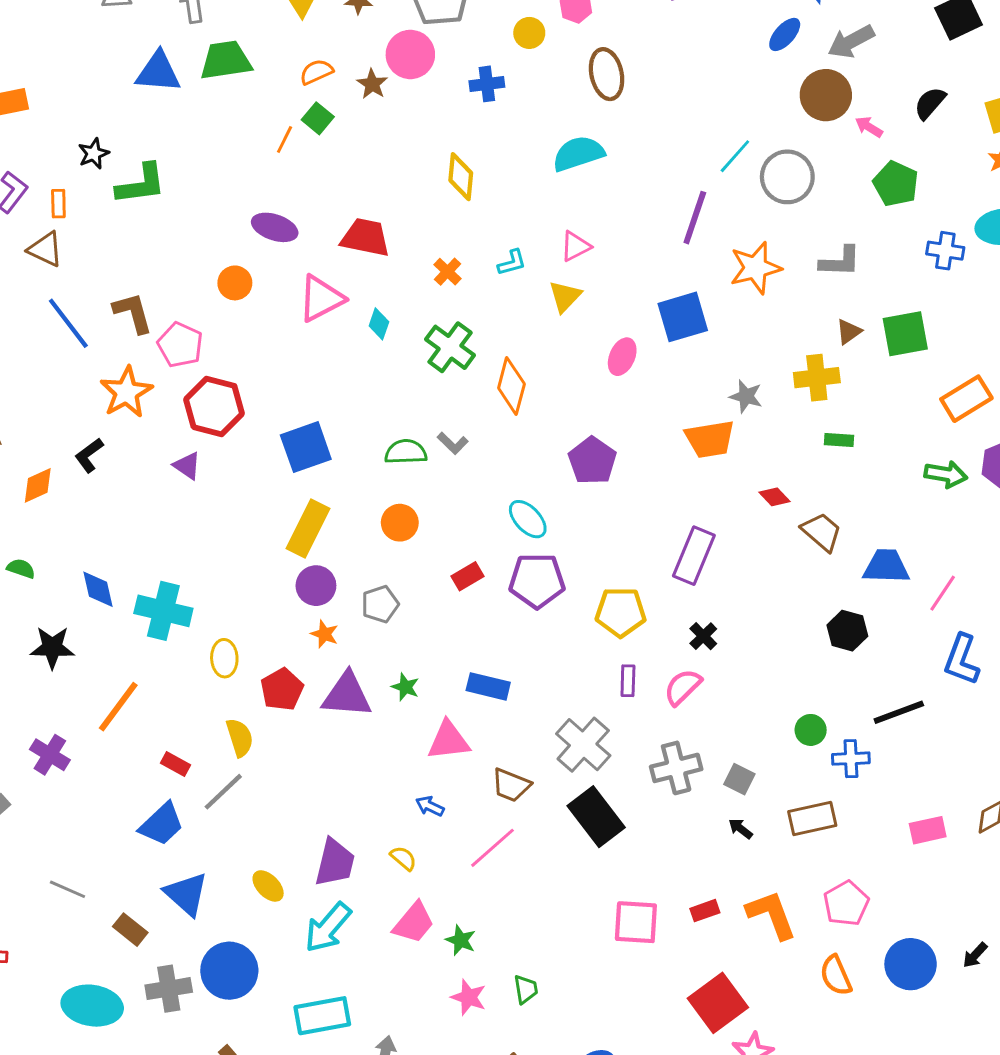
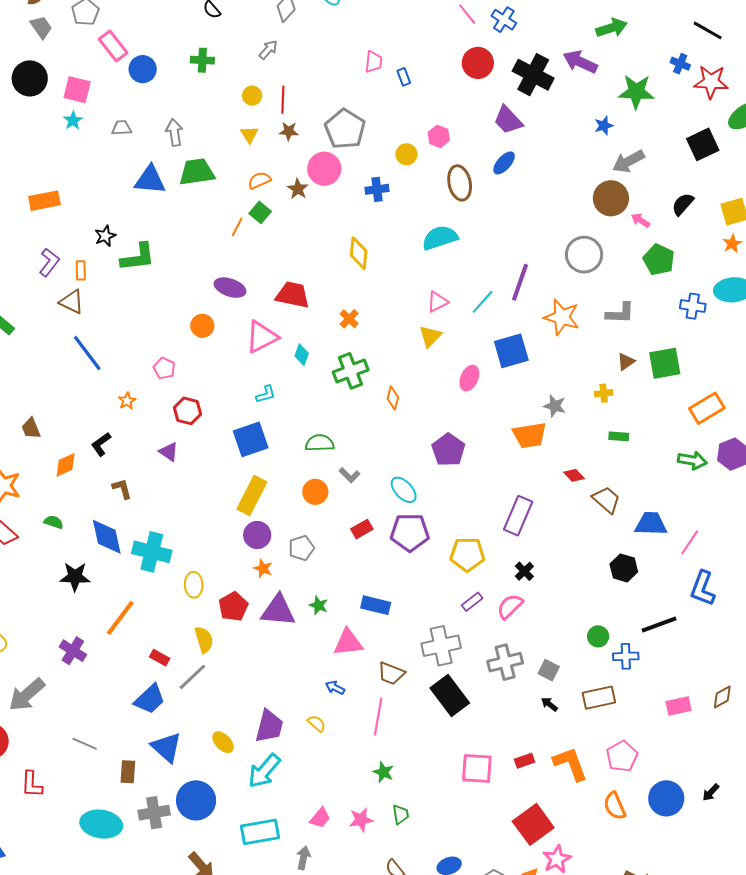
blue ellipse: (785, 34) -> (504, 163), moved
cyan line: (735, 156) -> (483, 302), moved
cyan L-shape: (512, 263) -> (266, 394), moved
orange star: (755, 268) -> (562, 317), turned 30
brown L-shape: (133, 313) -> (122, 489), moved, size x0.7
pink pentagon: (180, 345) -> (164, 368), size x0.7
green cross: (450, 347) -> (351, 371), turned 32
yellow cross: (817, 378) -> (604, 393), size x0.6
orange diamond: (511, 386) -> (393, 398), size x0.6
orange star: (126, 392) -> (127, 401), size x0.5
red hexagon: (214, 406) -> (187, 411), size x0.7
gray L-shape: (453, 443) -> (349, 475), moved
blue diamond: (98, 589) -> (107, 537), size x1.4
purple rectangle: (628, 681) -> (472, 602), turned 50
gray cross: (583, 745) -> (441, 646), turned 36
pink line: (493, 848) -> (378, 717), turned -39
pink trapezoid: (414, 923) -> (320, 818), moved, size x0.7
brown rectangle: (130, 930) -> (128, 772), turned 55
green star: (461, 940) -> (383, 772), moved
pink star: (469, 997) -> (361, 820), turned -30

